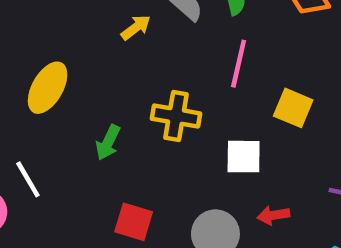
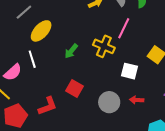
pink line: (239, 64) -> (124, 28), moved
yellow ellipse: (48, 88) -> (41, 31), moved

